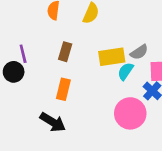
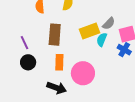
brown rectangle: (65, 52) -> (55, 35), size x1.5
black circle: (14, 72) -> (28, 62), moved
pink circle: (130, 113) -> (83, 73), moved

